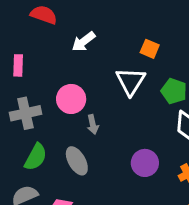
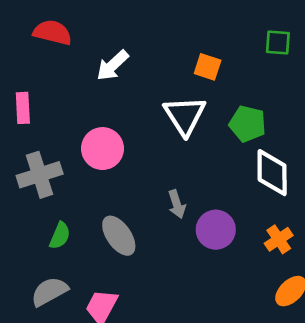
gray arrow: (93, 124) -> (177, 204), moved
green semicircle: (36, 157) -> (60, 236), size x0.7

